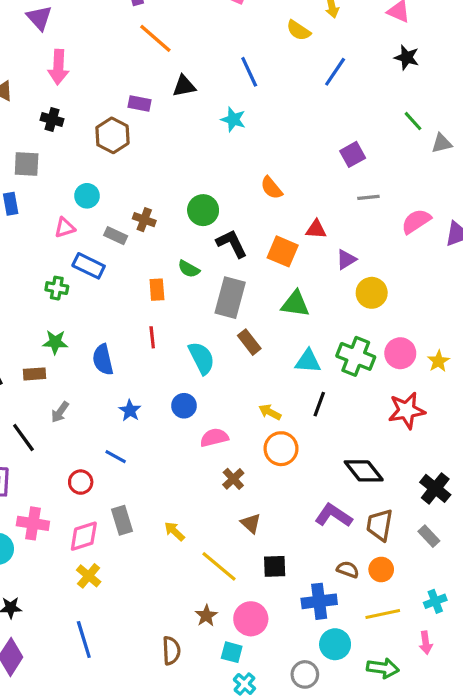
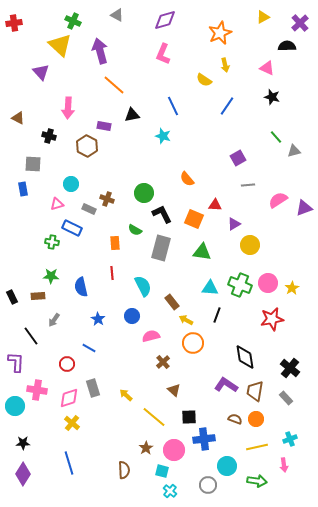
pink arrow: (58, 67) -> (68, 108), moved
brown rectangle: (249, 342) -> (172, 302), moved
black diamond: (364, 471) -> (245, 357), turned 30
blue cross: (319, 601) -> (204, 439), moved

